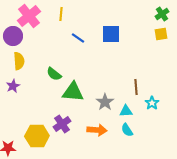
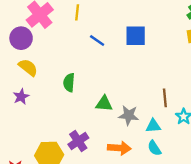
yellow semicircle: (19, 61) -> (28, 67), turned -48
green semicircle: (54, 74) -> (69, 83), turned 56
green triangle: (73, 92) -> (104, 104), moved, size x0.7
gray star: (105, 102) -> (129, 115), turned -30

